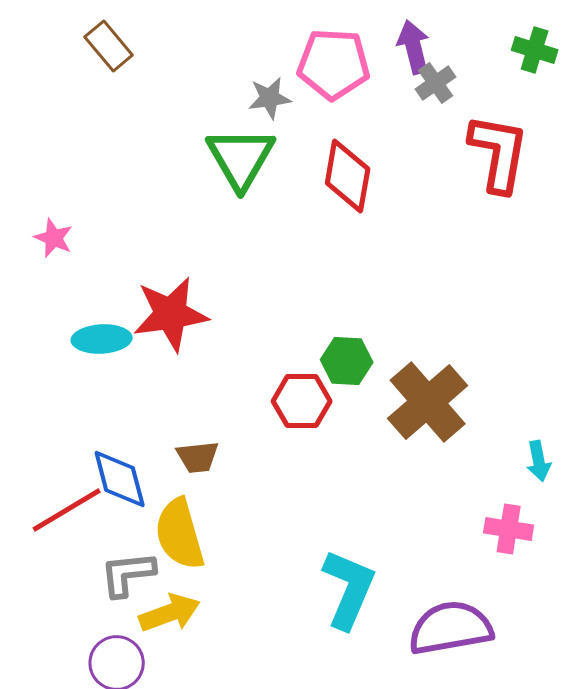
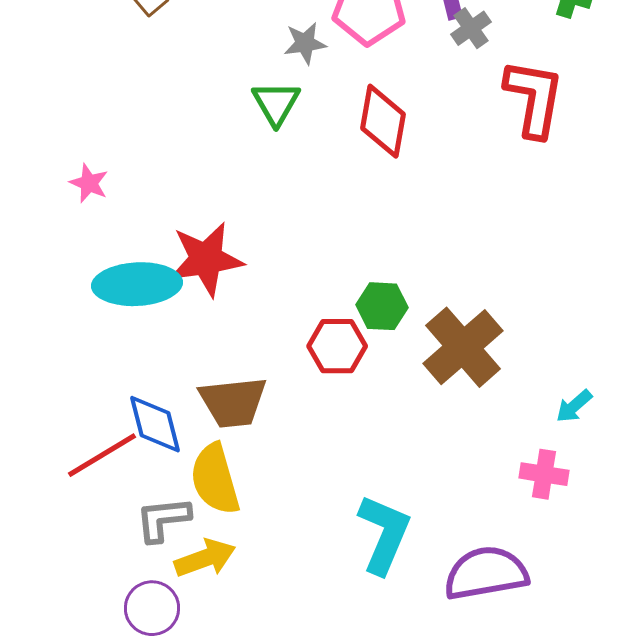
green triangle: (241, 158) -> (276, 103), size x0.7
cyan ellipse: (102, 339) -> (137, 284), size x1.5
brown trapezoid: (198, 457) -> (233, 402), size x1.6
cyan arrow: (539, 461) -> (574, 406), turned 60

